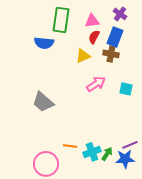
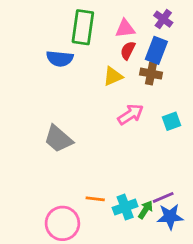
cyan square: (126, 89) -> (171, 121), turned -32
purple line: (130, 145) -> (163, 197), moved

